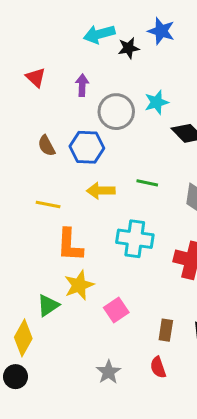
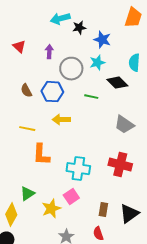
blue star: (161, 31) -> (102, 40), moved
green line: (147, 183) -> (91, 97), moved
cyan cross: (135, 239) -> (78, 169), moved
yellow star: (79, 285) -> (51, 209), moved

